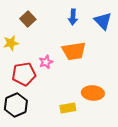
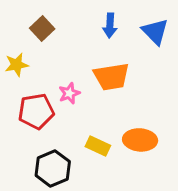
black hexagon: (16, 105) -> (53, 169), moved
yellow rectangle: (68, 108) -> (98, 146), moved, turned 35

